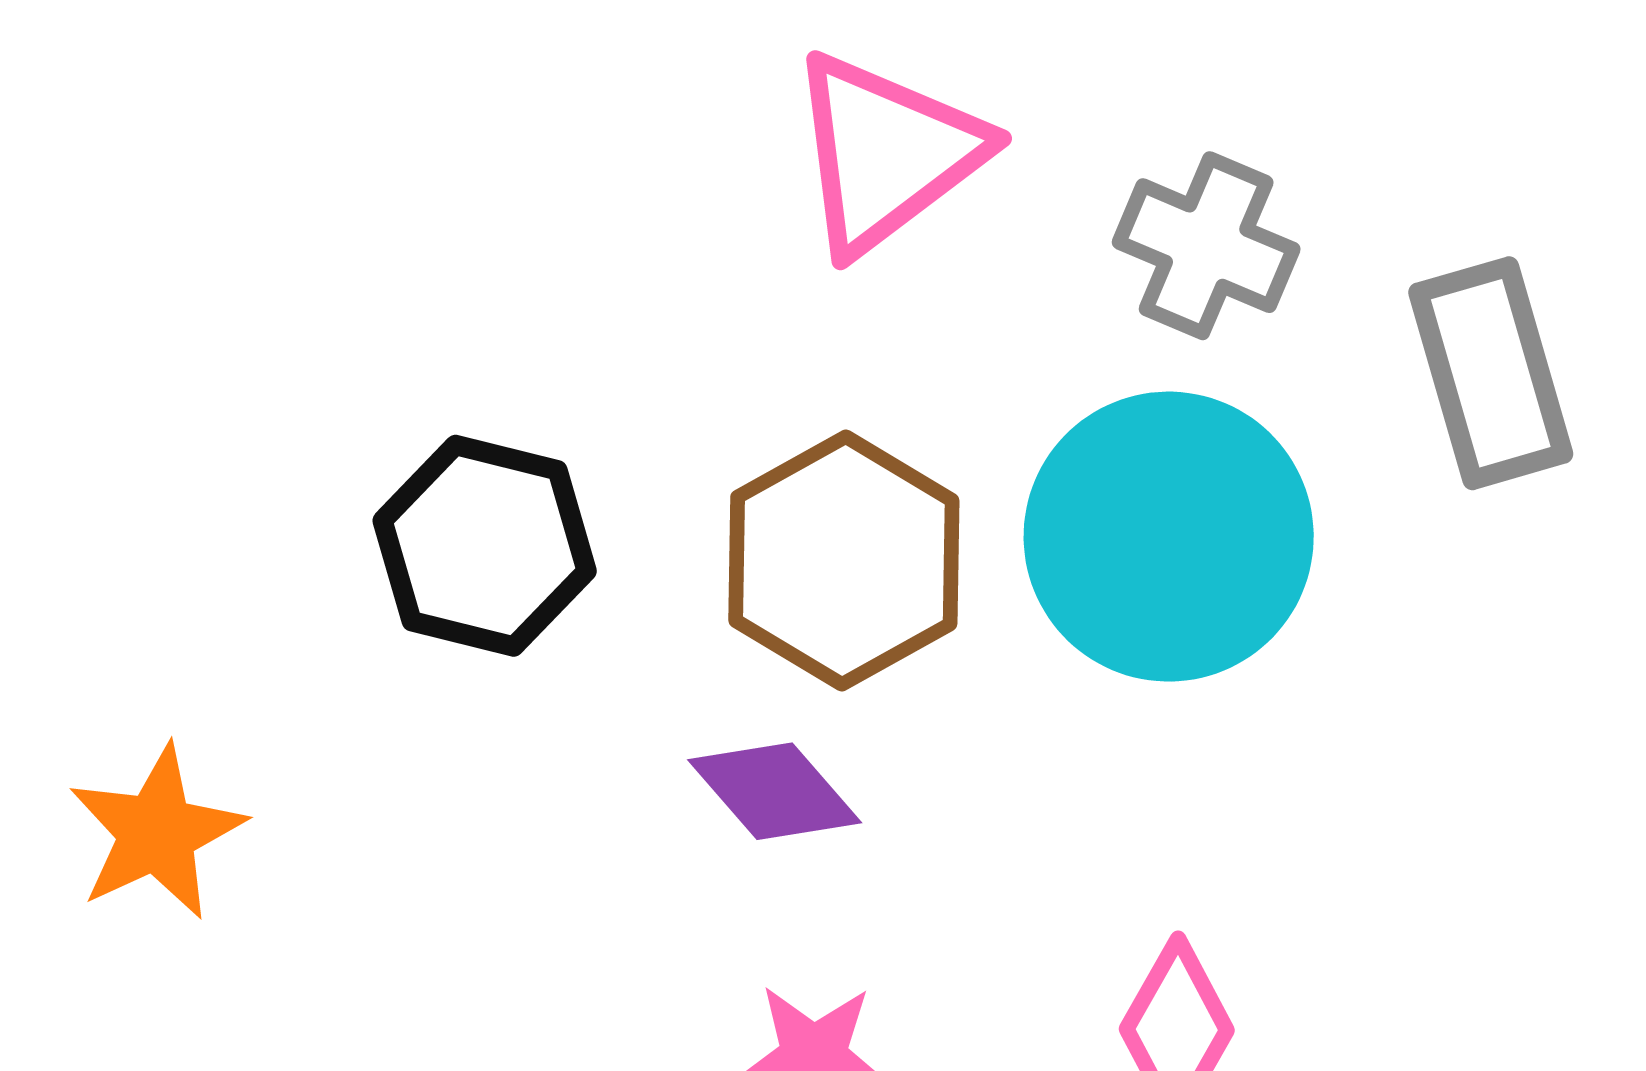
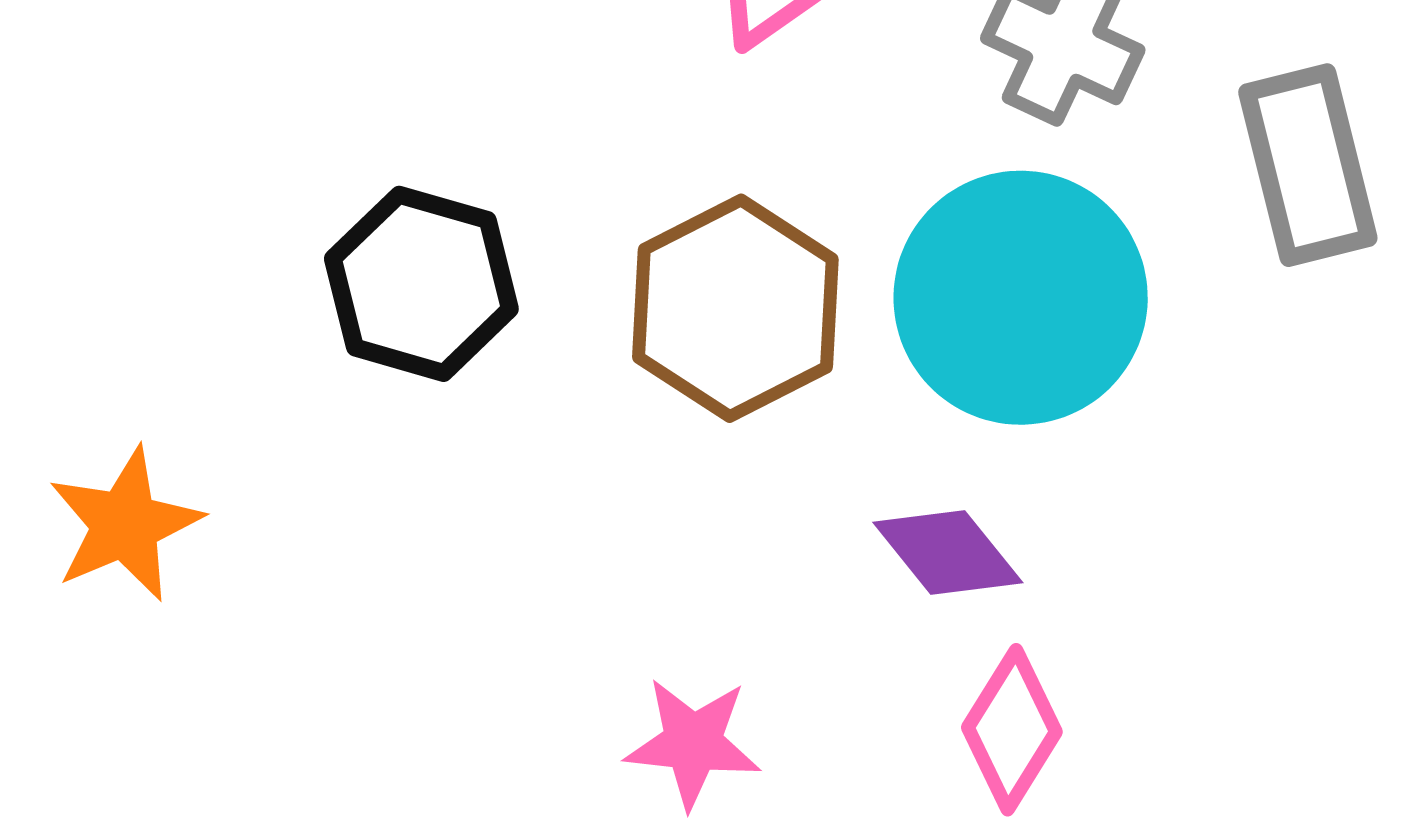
purple diamond: (775, 791) -> (948, 552), moved

